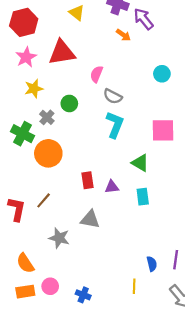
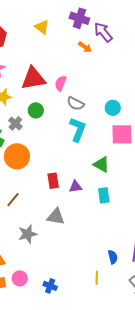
red triangle: (62, 53) -> (33, 79), moved
cyan circle: (162, 74) -> (113, 108), moved
gray star: (59, 238) -> (28, 234), turned -30

